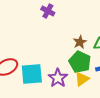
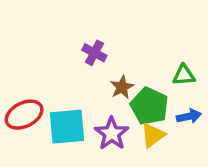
purple cross: (48, 11) -> (94, 53), moved
brown star: (80, 42) -> (122, 87), moved

